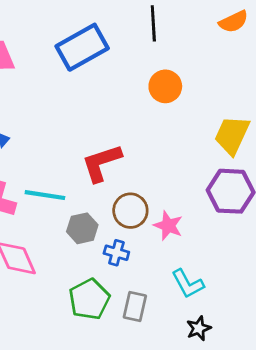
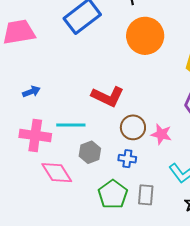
orange circle: (165, 86) -> (145, 36), size x1.6
red L-shape: (102, 163) -> (108, 96), turned -128
gray hexagon: (82, 228) -> (90, 152), moved

